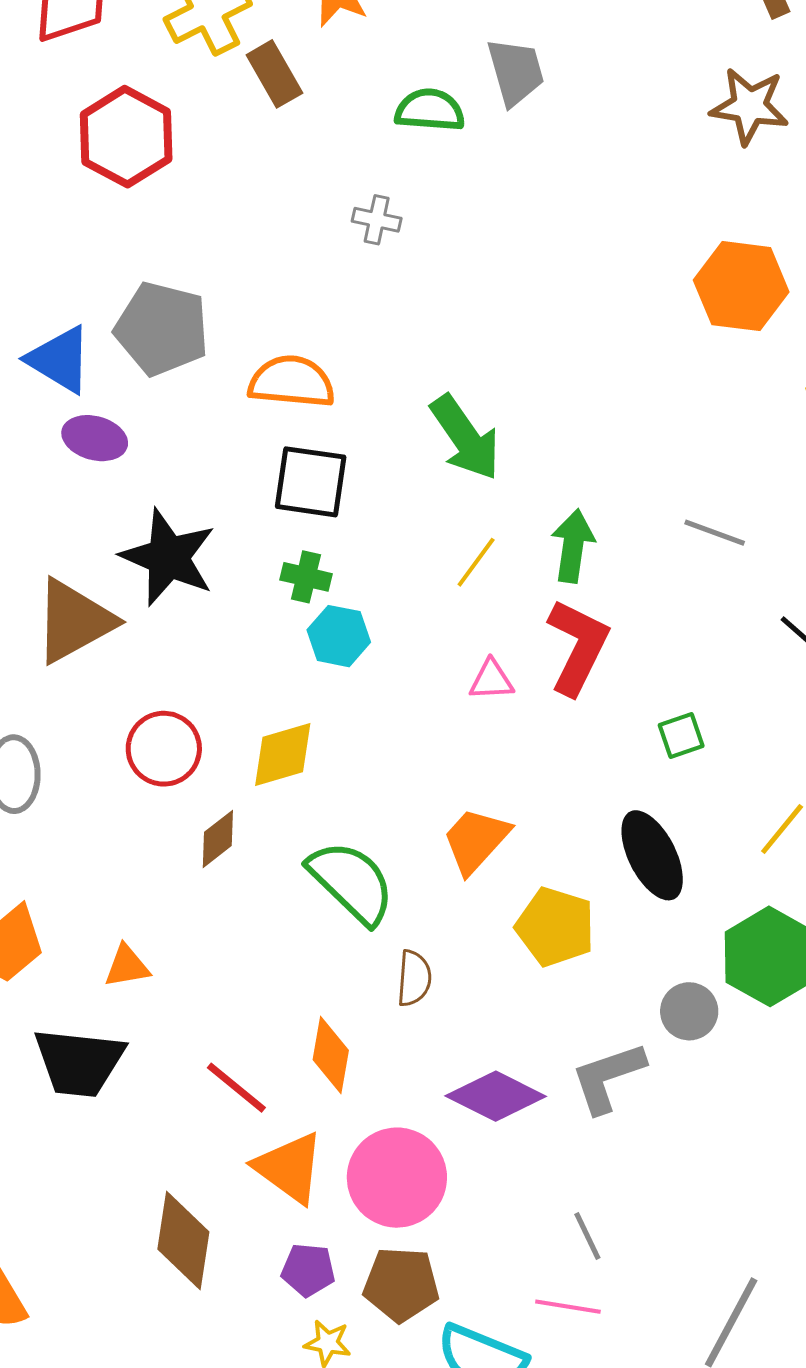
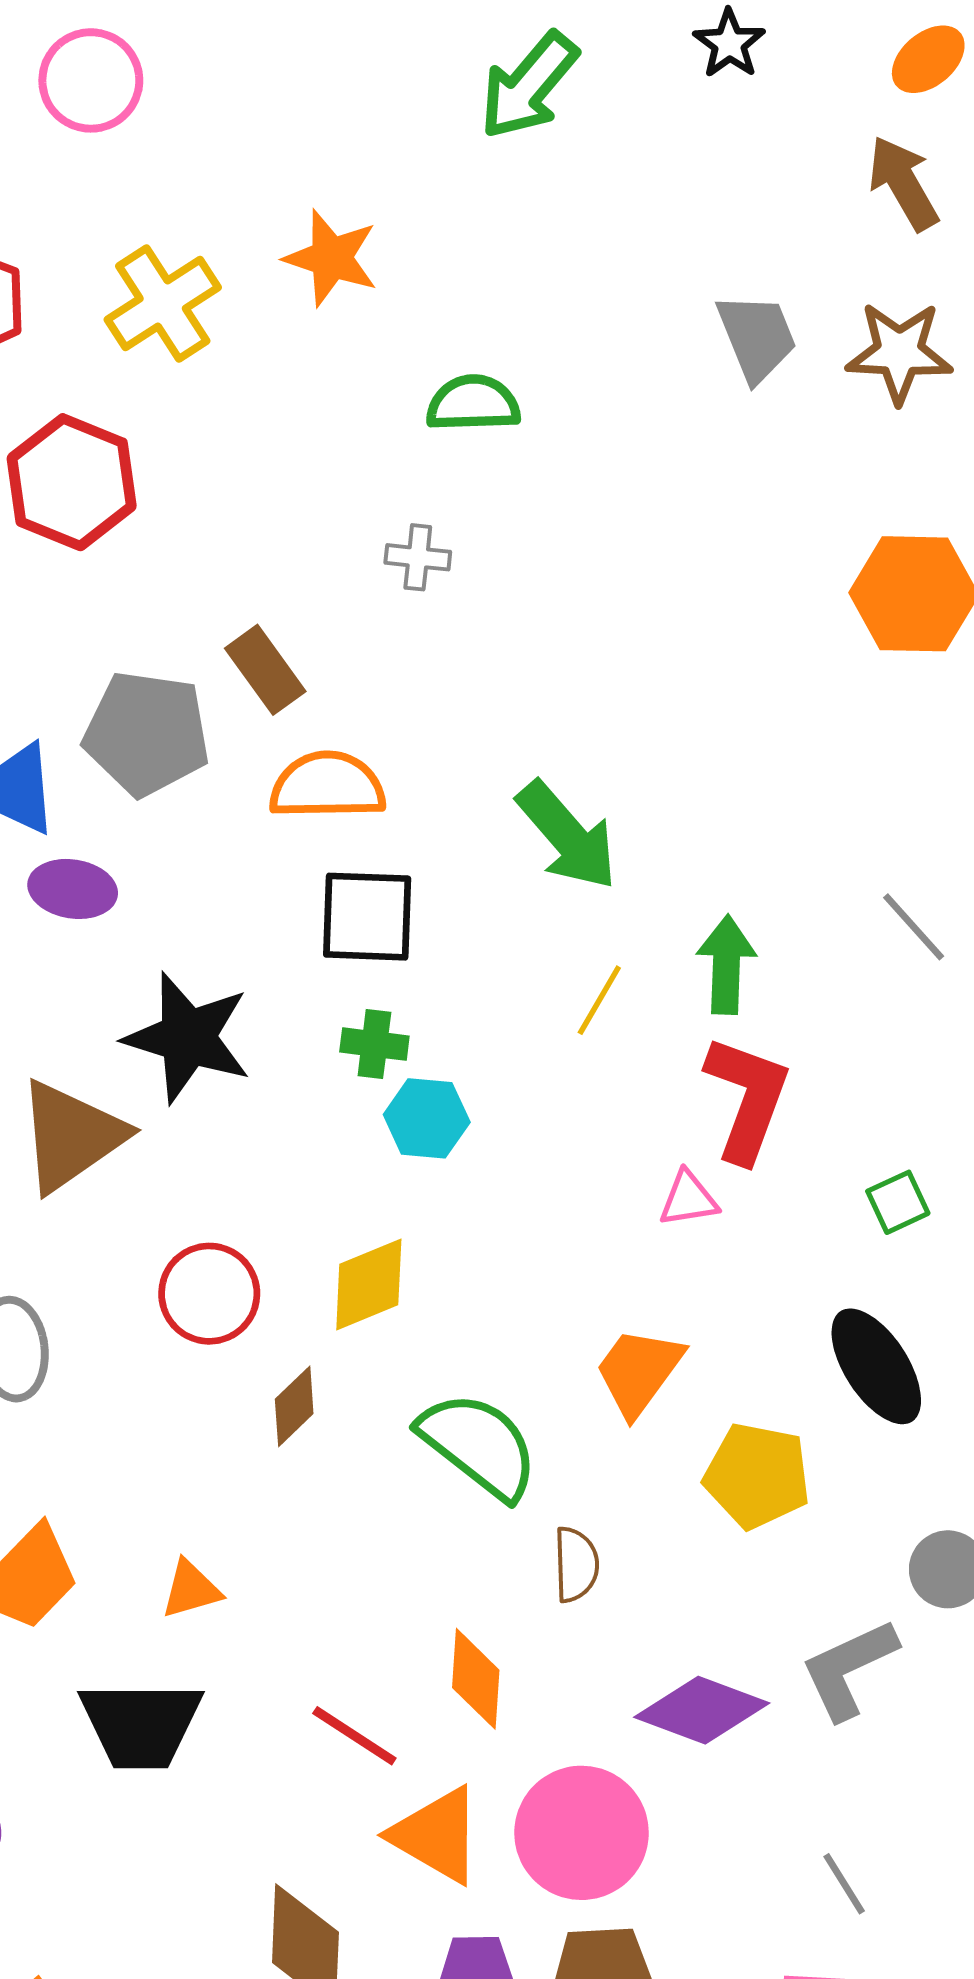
gray trapezoid: (516, 72) -> (757, 337), moved
brown rectangle: (274, 74) -> (265, 670), moved
gray line: (715, 533) -> (914, 927), turned 34
pink triangle: (491, 680) -> (688, 1199), moved

